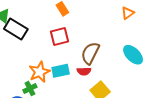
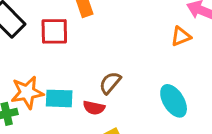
red square: (59, 37) -> (54, 31), moved
brown semicircle: (90, 53) -> (110, 83), size x0.7

